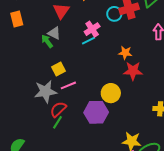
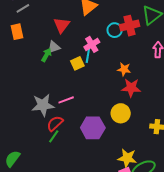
gray triangle: (54, 33) -> (54, 47), turned -48
green arrow: (47, 41) -> (46, 55), turned 64
cyan line: (89, 41) -> (88, 56), turned -56
yellow square: (59, 69) -> (77, 63), moved
yellow circle: (111, 93) -> (121, 113), moved

